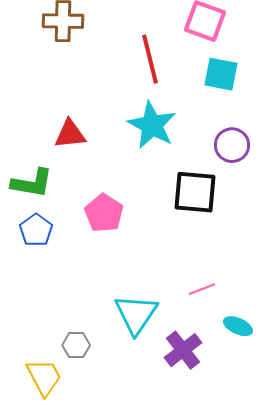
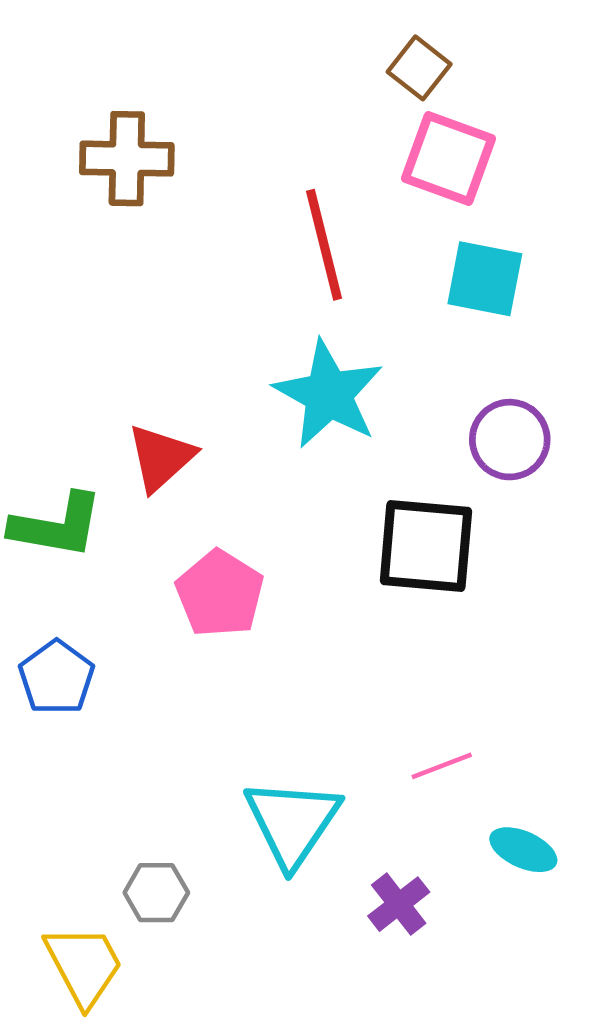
red triangle: (70, 134) -> (161, 458), moved, turned -36
blue pentagon: (36, 230) -> (57, 677), moved
purple cross: (183, 350) -> (399, 904), size x0.7

